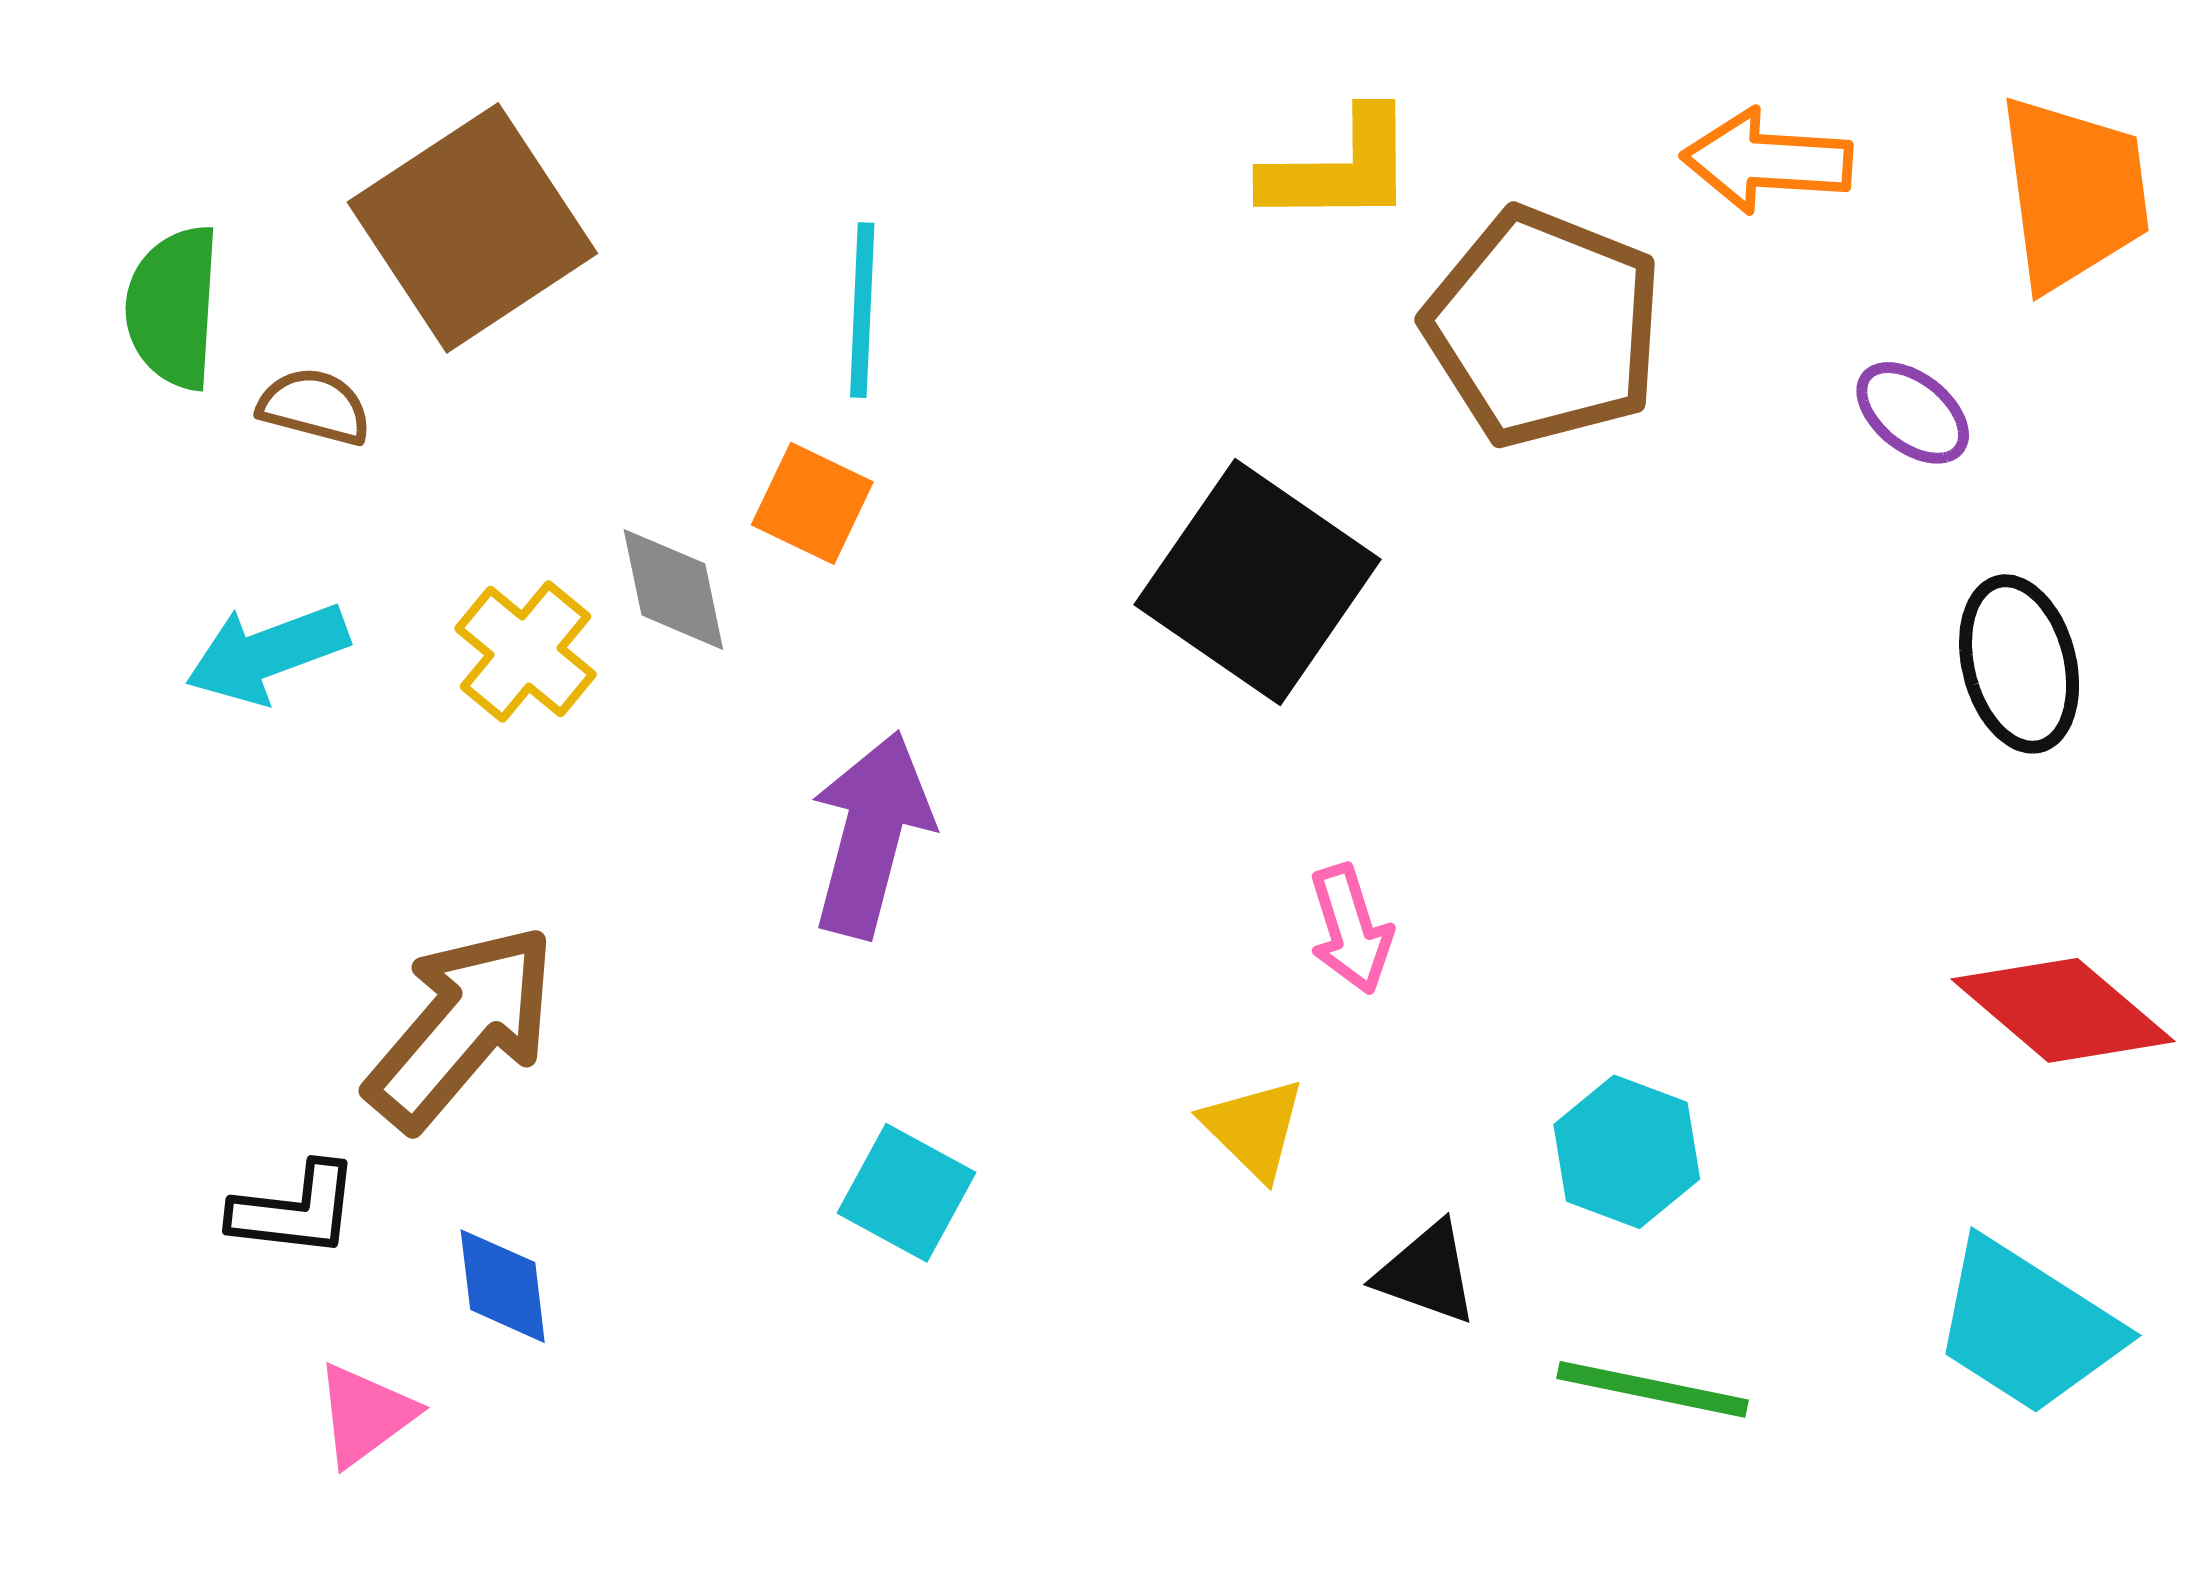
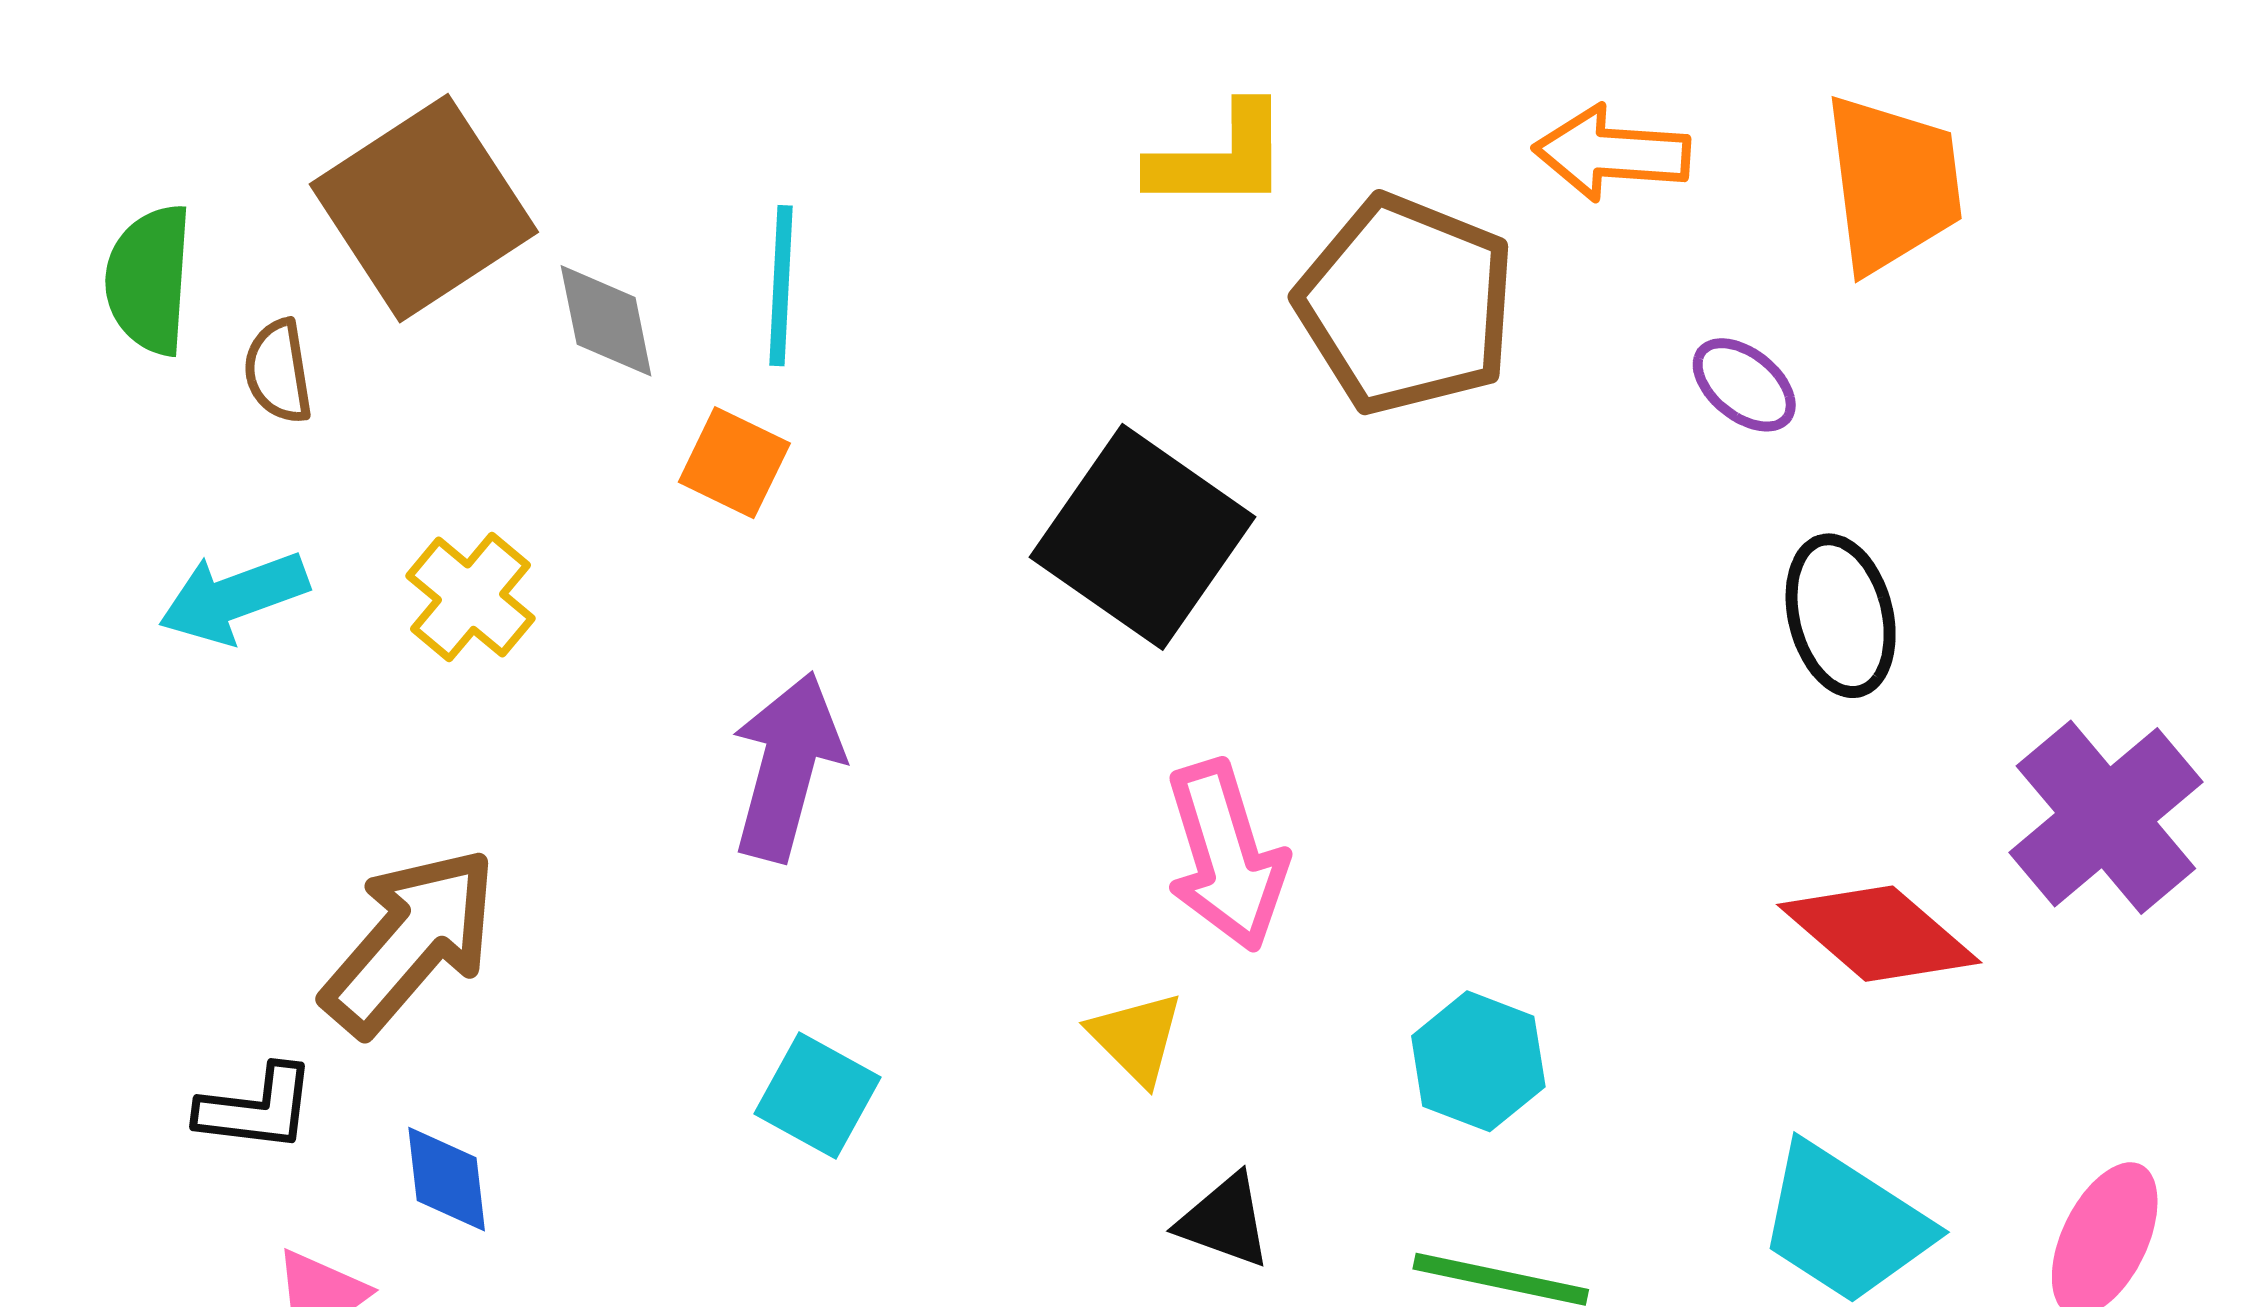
brown semicircle: (315, 407) -> (278, 371), turned -114
gray diamond: (673, 589) -> (606, 321), moved
pink arrow: (1351, 929) -> (1226, 856), size x1.6
black triangle: (1427, 1273) -> (1225, 1221), moved

